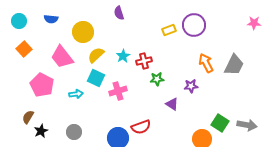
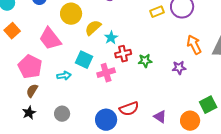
yellow semicircle: (96, 55) -> (93, 28), moved
red cross: (144, 61) -> (123, 54), moved
purple triangle: (172, 104) -> (160, 117), moved
brown semicircle: (28, 117) -> (32, 91), moved
green square: (220, 123) -> (208, 105), turned 30

